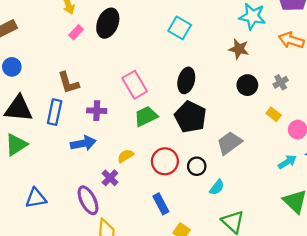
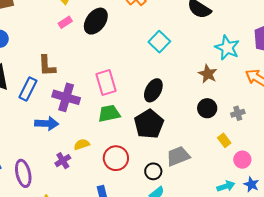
purple cross: (97, 111) -> (66, 97), size x1.5
black circle: (197, 166) -> (153, 171), moved
purple ellipse: (88, 200) -> (23, 173), moved

